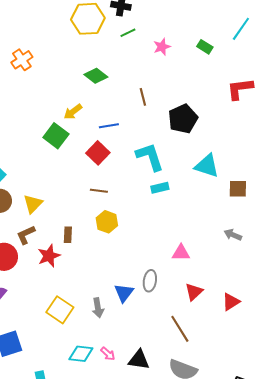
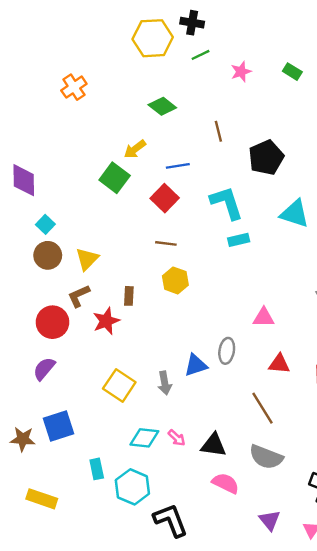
red triangle: (194, 292) -> (279, 364), turned 48
blue triangle: (124, 293) -> (196, 365), turned 35

